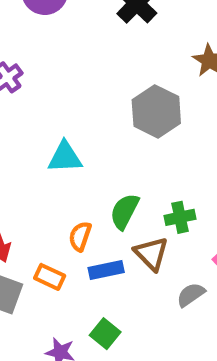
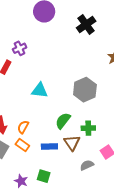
gray hexagon: (156, 111) -> (85, 90), moved
orange semicircle: (80, 236) -> (23, 127), moved
green square: (105, 334) -> (44, 176), turned -32

